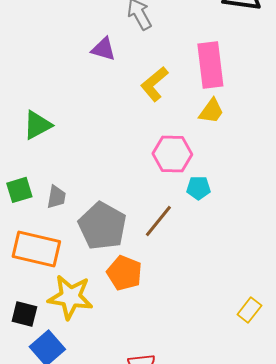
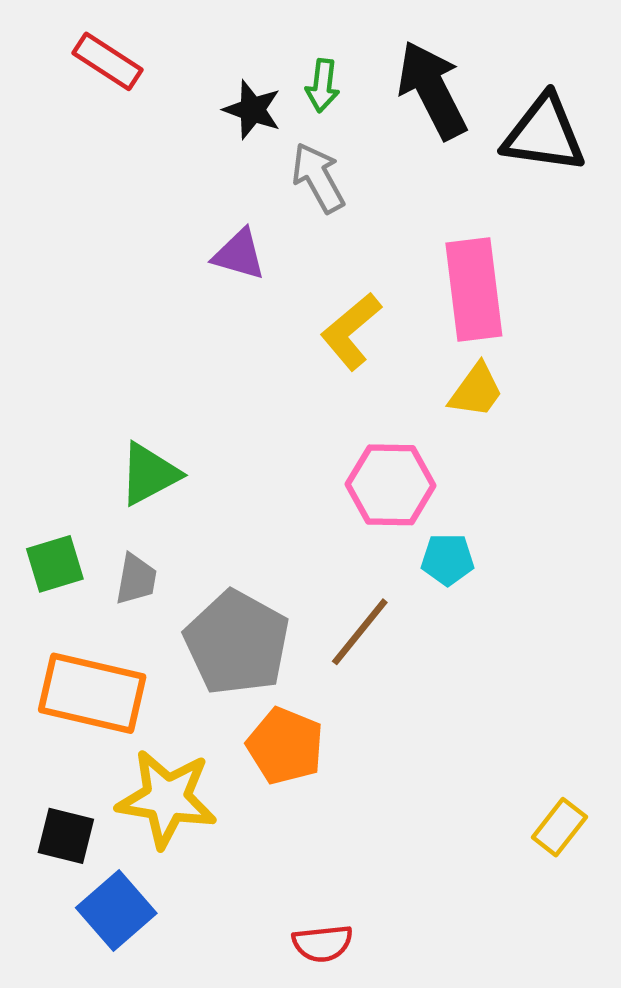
green triangle: (37, 125) -> (149, 474), moved

